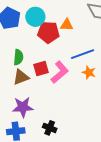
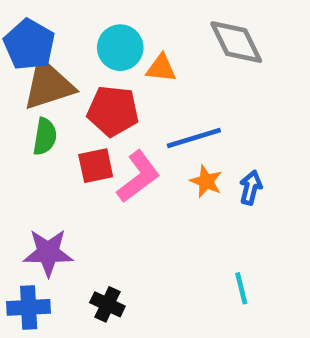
cyan circle: (35, 17) -> (120, 48), moved
red pentagon: (48, 32) -> (113, 111), moved
brown triangle: (21, 77) -> (48, 85), moved, size x1.4

